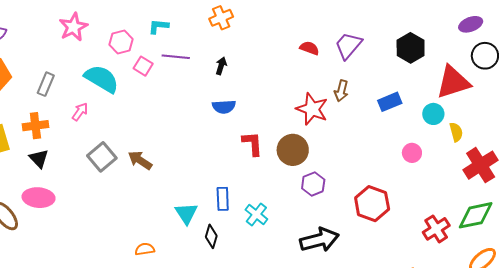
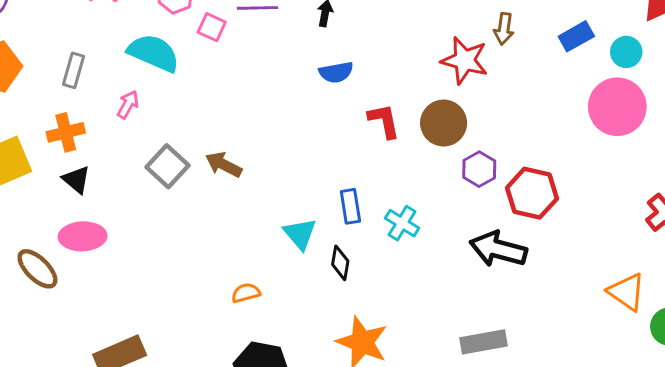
cyan circle: (433, 114) -> (626, 52), moved
pink circle: (412, 153) -> (617, 107), size x2.0
red hexagon: (372, 204) -> (532, 193), moved
black arrow: (320, 240) -> (498, 249), turned -144

